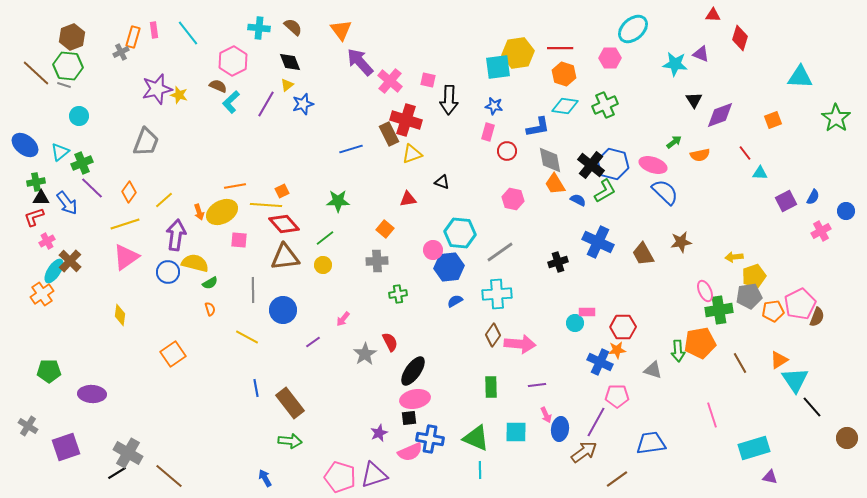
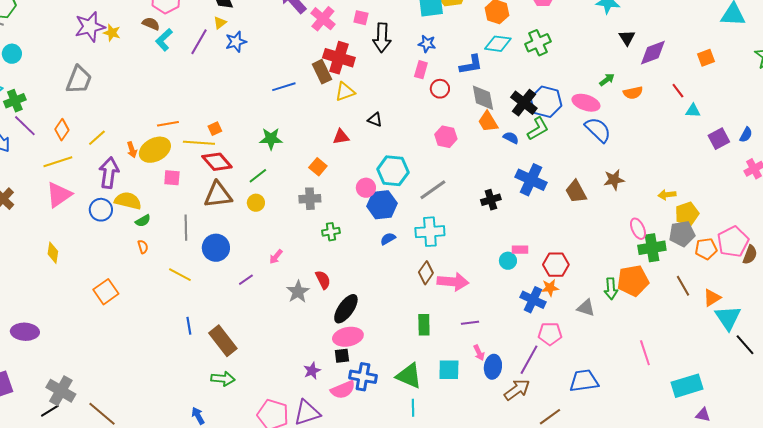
brown line: (740, 363) -> (683, 286), moved

